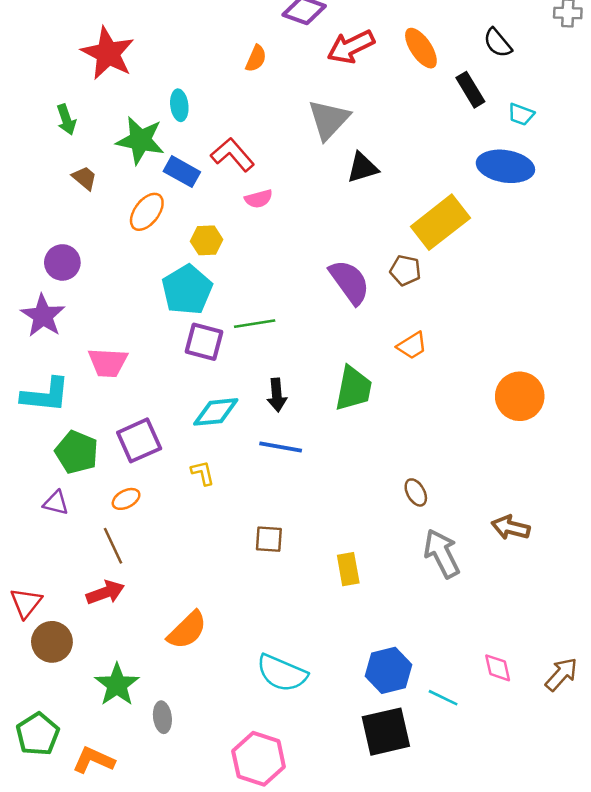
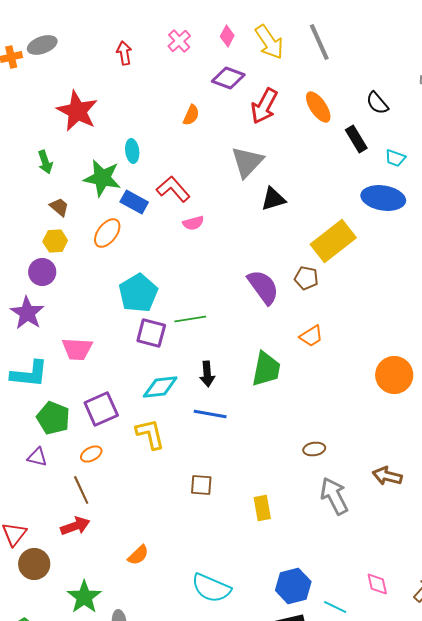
red arrow: (351, 47) -> (264, 106), turned -36
yellow hexagon: (207, 240) -> (55, 241), moved
yellow L-shape: (203, 473) -> (150, 434), size x1.6
brown ellipse: (416, 492) -> (314, 449), turned -70
orange semicircle: (187, 630) -> (138, 555), size x0.7

